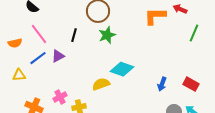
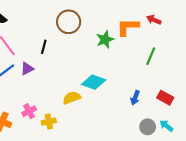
green line: (194, 33) -> (151, 56), moved
green star: (107, 35) -> (105, 39), moved

